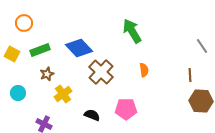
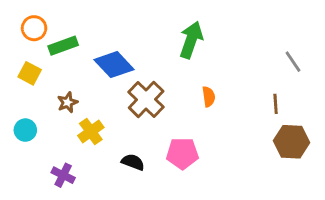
green arrow: (132, 31) -> (191, 40), turned 50
green rectangle: (40, 50) -> (63, 46), moved
yellow square: (12, 54) -> (30, 73), moved

